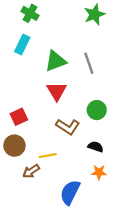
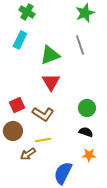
gray line: (89, 63) -> (80, 45), moved
green circle: (97, 110) -> (87, 108), moved
brown L-shape: (68, 127) -> (43, 114), moved

